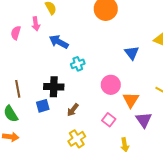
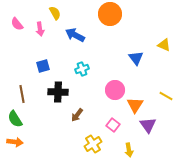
pink semicircle: (16, 33) -> (17, 24), moved, turned -56
blue arrow: (59, 42) -> (75, 35), moved
blue square: (43, 106) -> (43, 66), moved
yellow cross: (77, 139) -> (93, 144), moved

